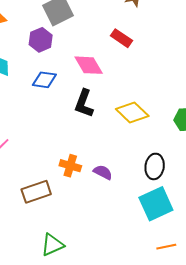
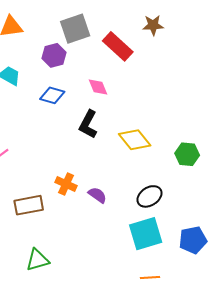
red rectangle: (122, 38) -> (118, 46), moved, size x1.4
pink diamond: (89, 65) -> (98, 87), size x0.7
black ellipse: (155, 166) -> (149, 196), turned 40

